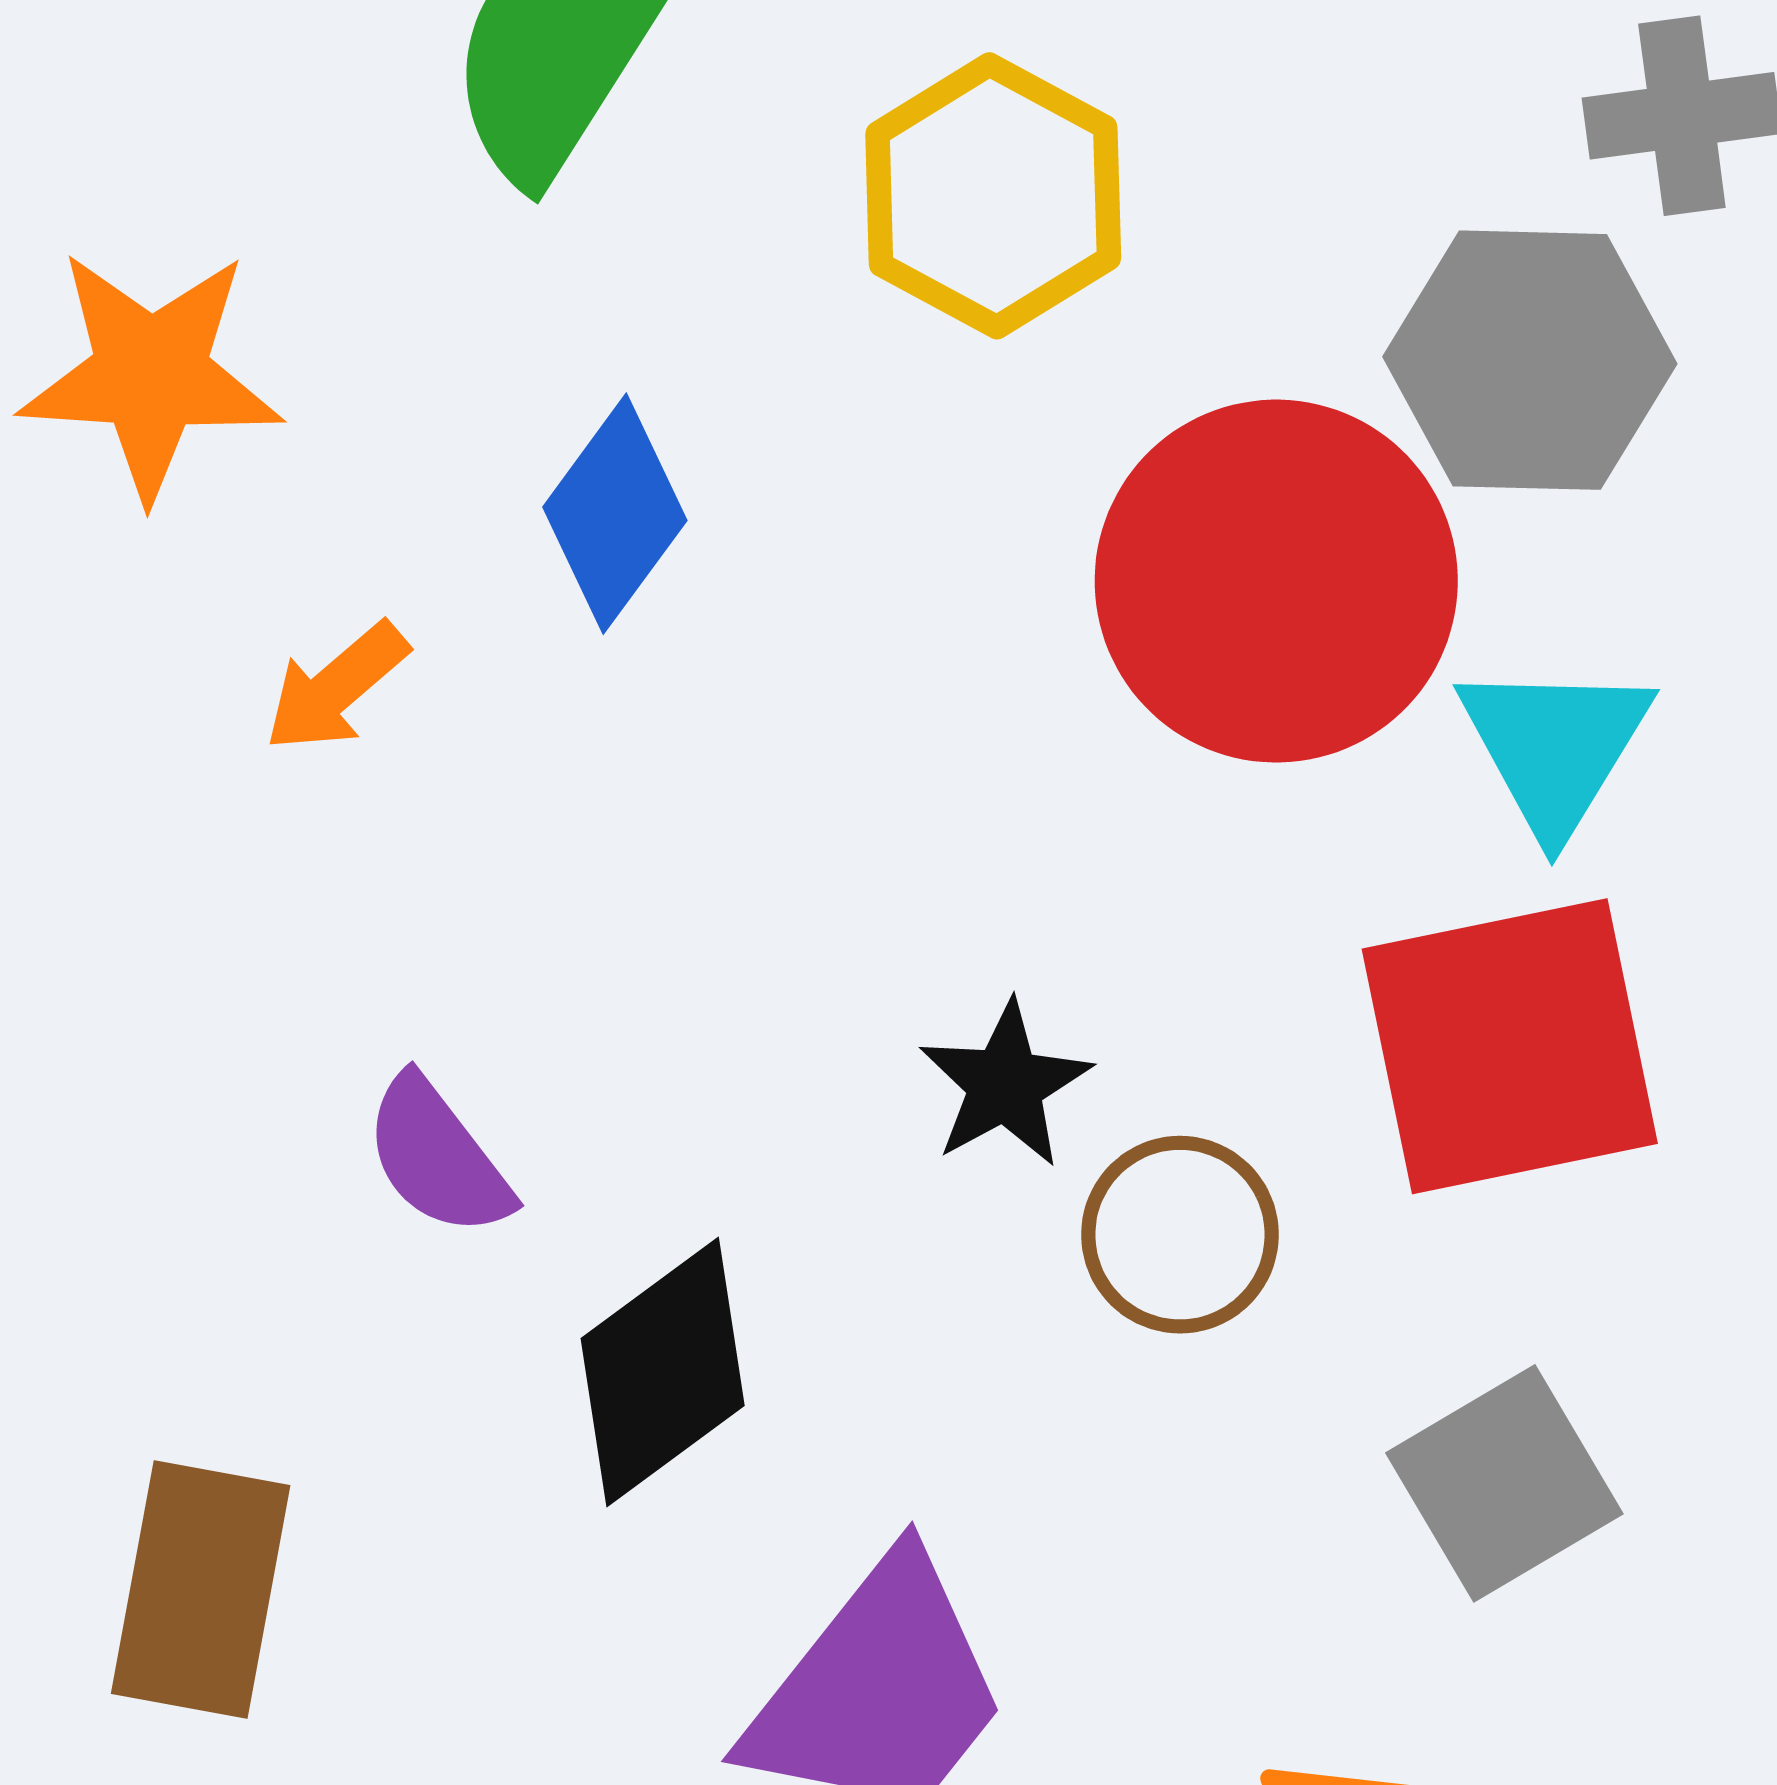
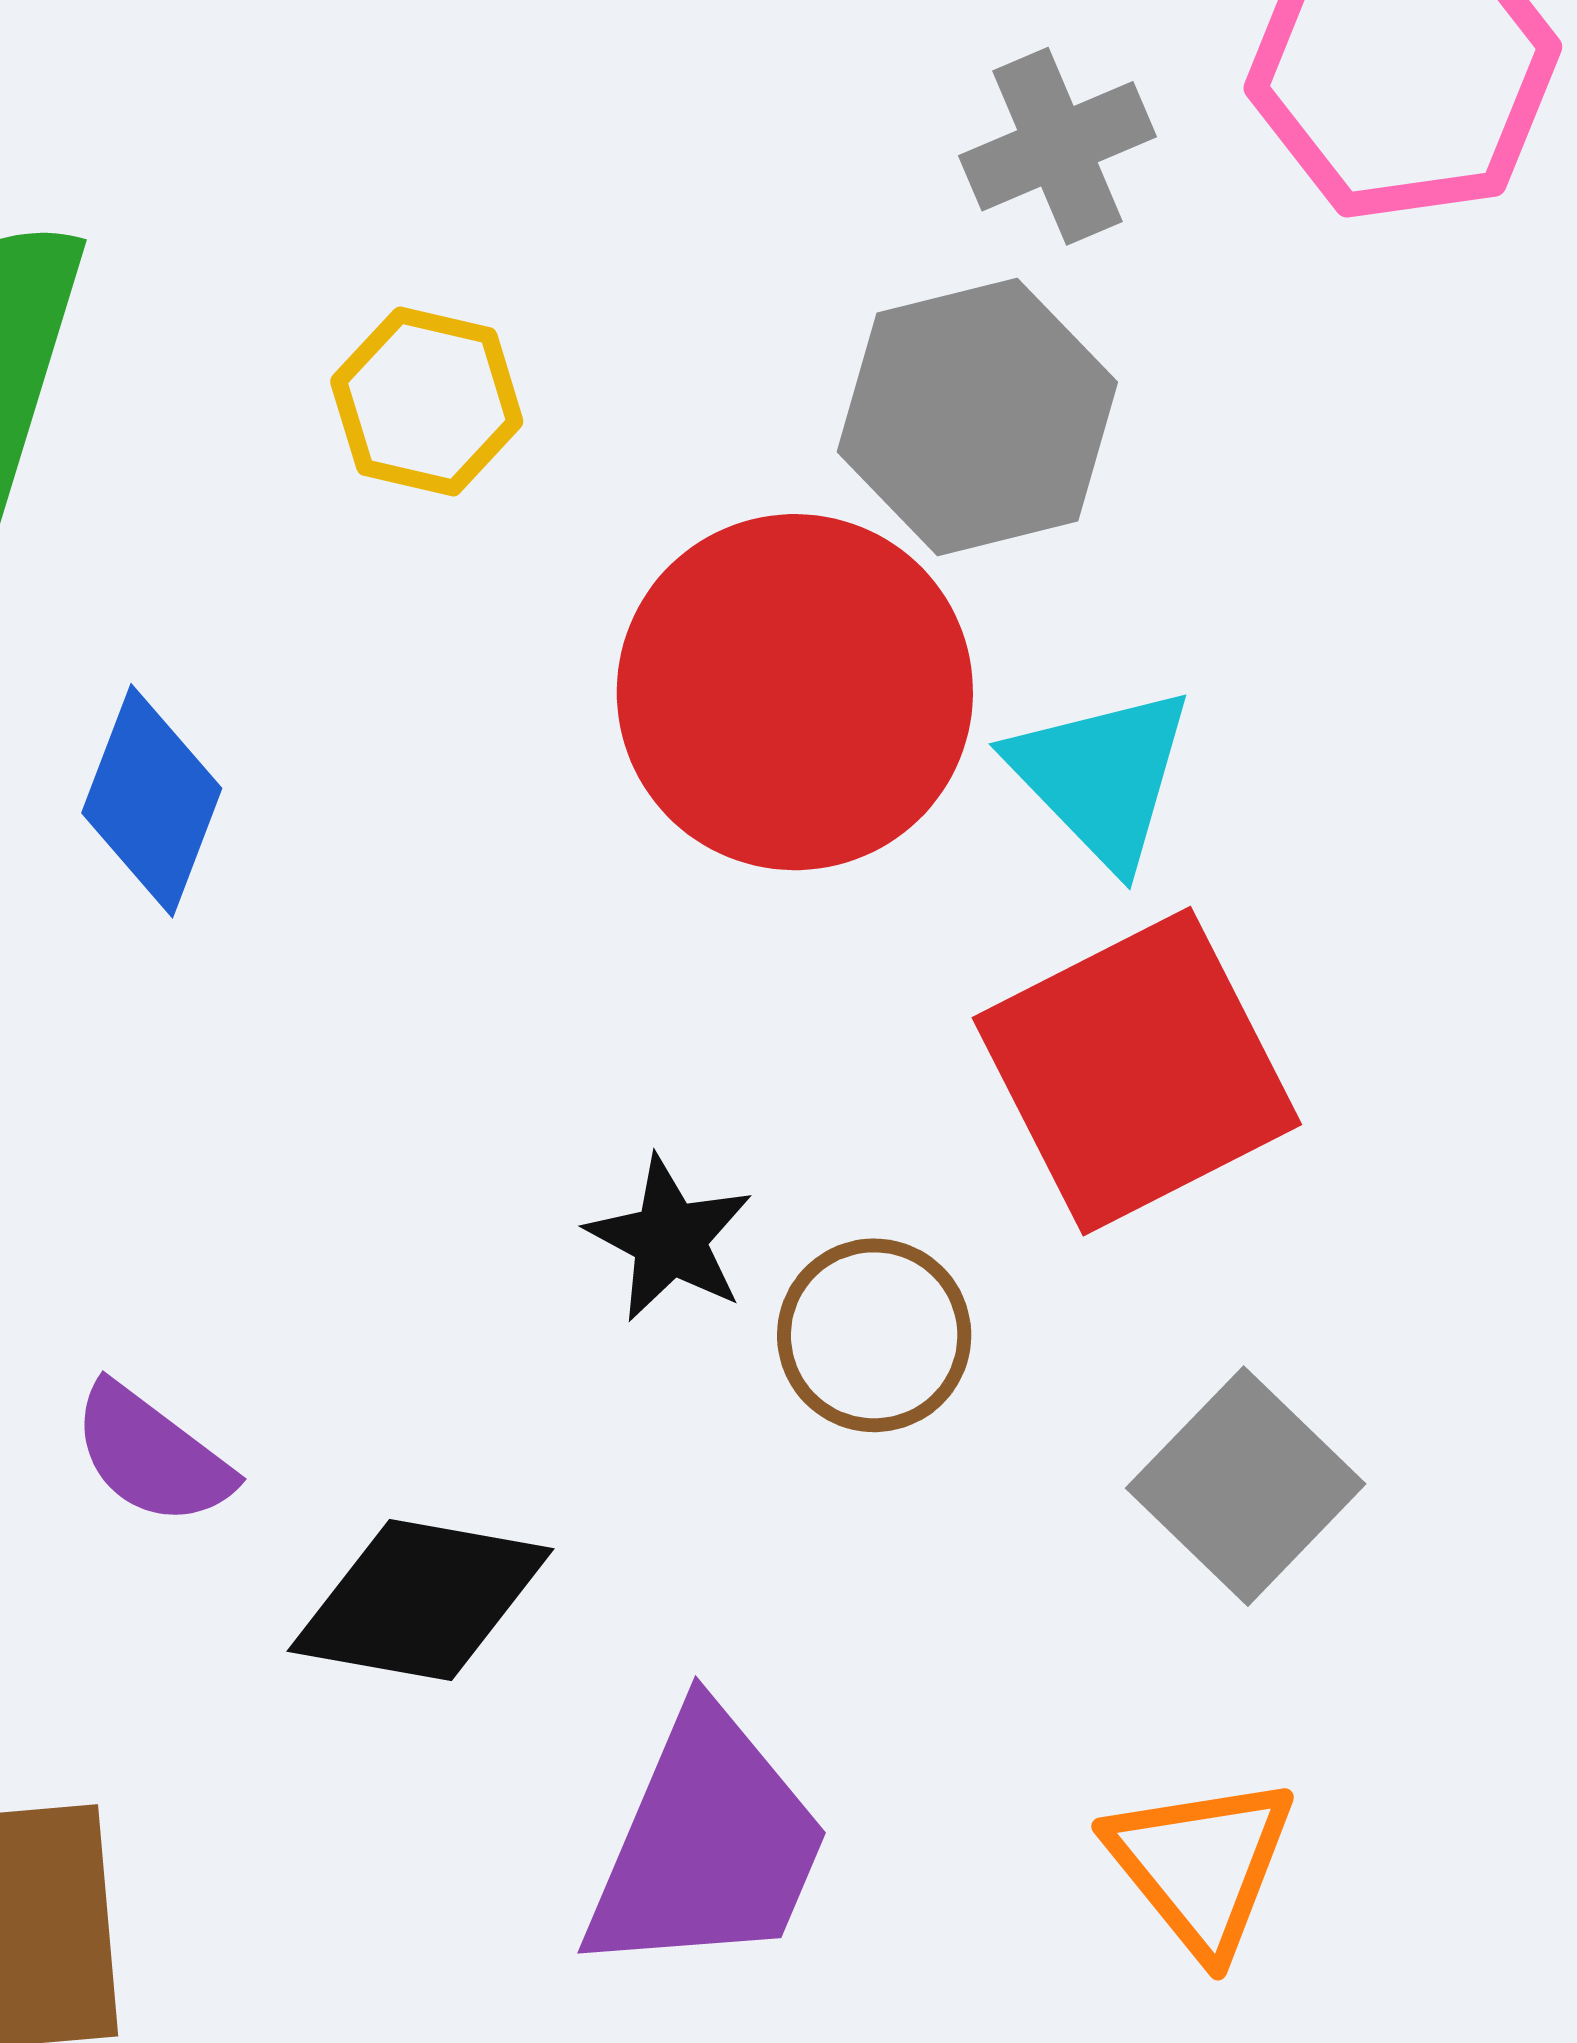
yellow hexagon: (993, 196) -> (427, 402), size x0.7
black diamond: (663, 1372) -> (421, 1600), turned 62

